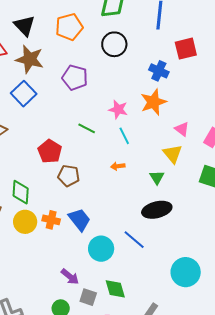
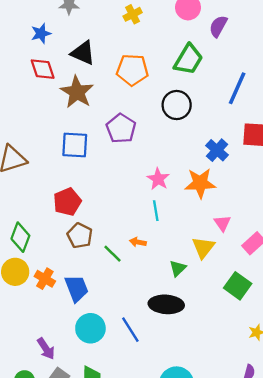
black triangle: (24, 26) -> (83, 53), turned -40
blue square: (24, 94) -> (75, 145), moved, turned 30
green line: (87, 128) -> (113, 254), moved

